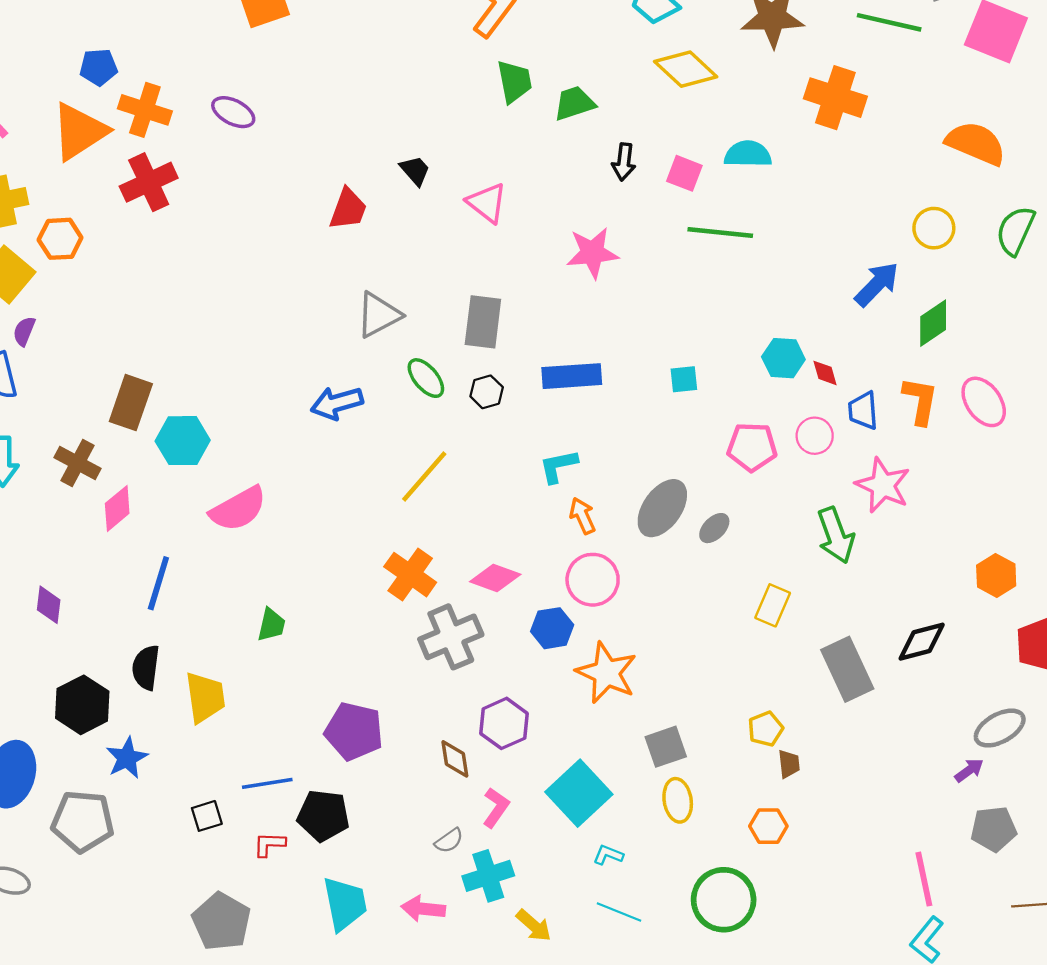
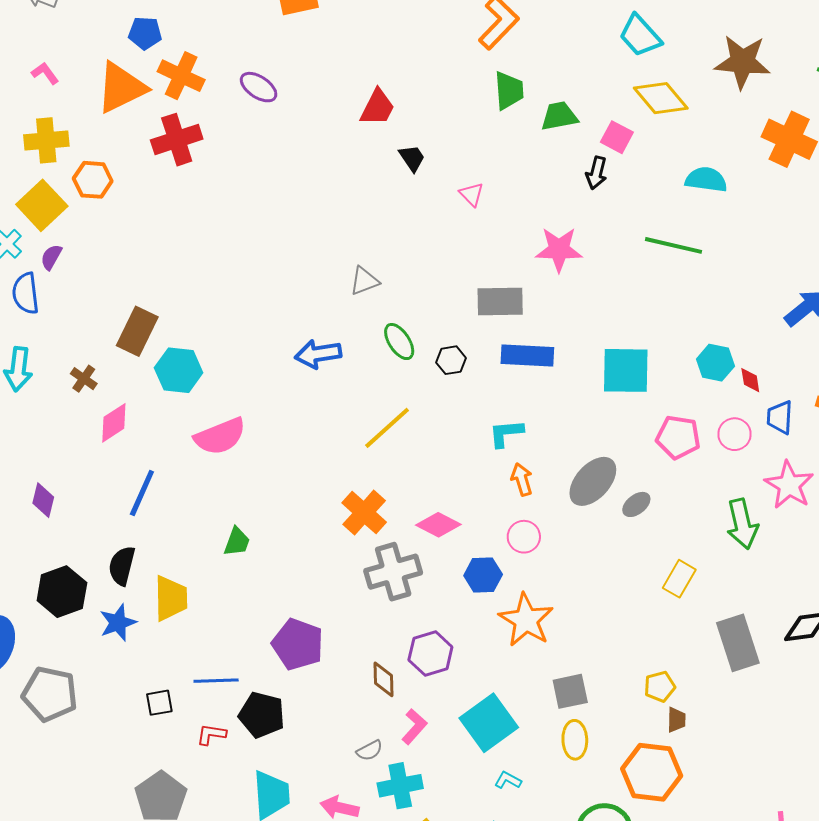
pink square: (684, 173) -> (617, 137), moved
pink triangle: (487, 203) -> (472, 194), size x0.7
red trapezoid: (348, 209) -> (377, 107), moved
gray triangle: (378, 315) -> (364, 281), size x0.7
gray rectangle: (483, 322) -> (500, 301), moved, turned 75
cyan square: (684, 379) -> (626, 370), size x2.0
brown cross: (77, 463) -> (84, 379), size x0.7
pink circle: (593, 580) -> (524, 537), size x0.7
blue star: (127, 758) -> (118, 623), moved
orange hexagon: (768, 826) -> (652, 772), size x1.8

